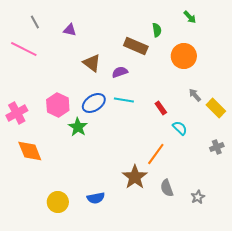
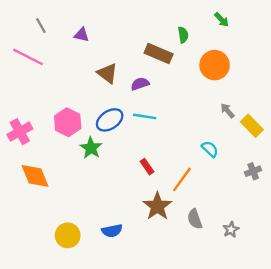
red rectangle: (161, 108) -> (147, 167), moved

